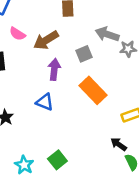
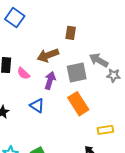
pink semicircle: (17, 34) -> (23, 73), moved
gray square: (84, 54) -> (77, 73), size x1.5

